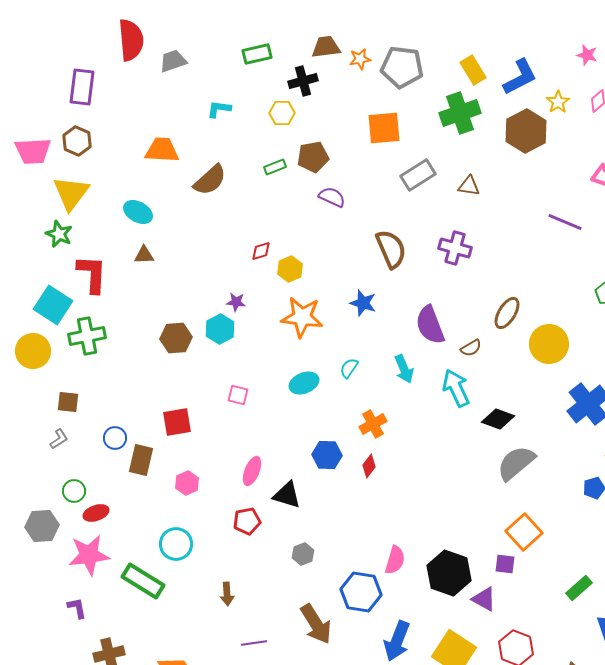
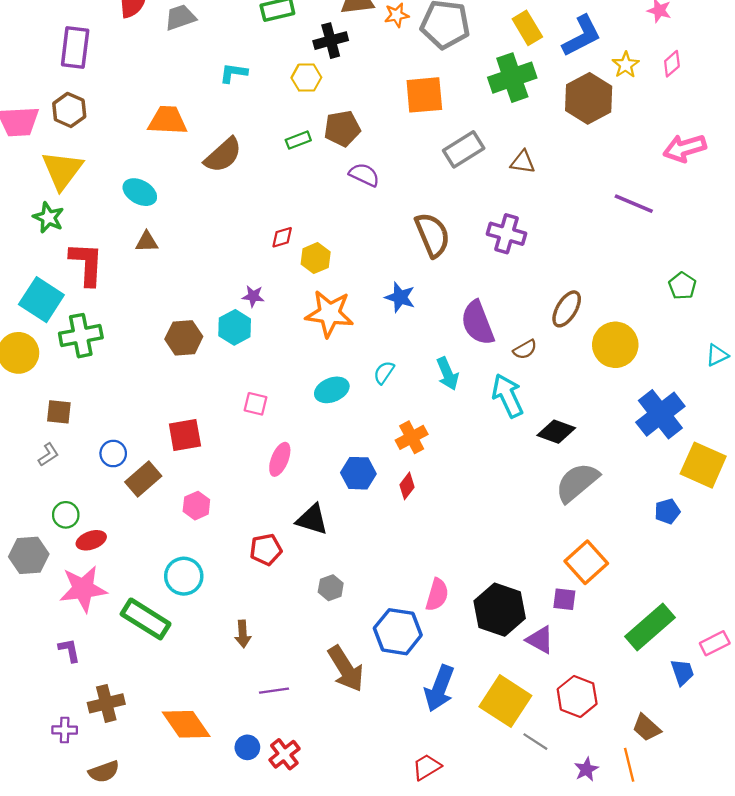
brown rectangle: (141, 460) -> (143, 479), turned 36
pink ellipse: (252, 471) -> (280, 459), moved
green rectangle: (579, 588) -> (650, 627), size x1.6

